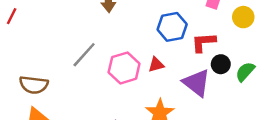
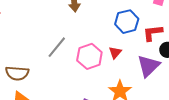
red triangle: (156, 65) -> (115, 53), turned -32
purple triangle: (197, 83) -> (148, 66), turned 40

